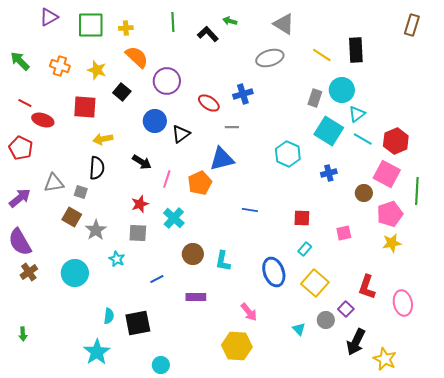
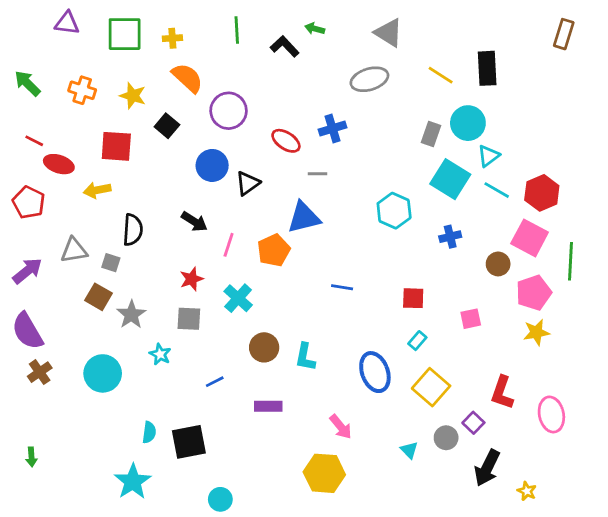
purple triangle: (49, 17) -> (67, 23), turned 36
yellow arrow: (103, 139) -> (97, 190), moved
yellow star: (385, 359) -> (527, 491), size x0.6

